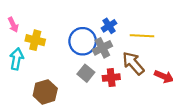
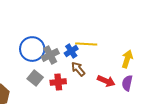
blue cross: (109, 26) -> (71, 51), moved
brown arrow: (133, 63) -> (78, 69), size x0.7

